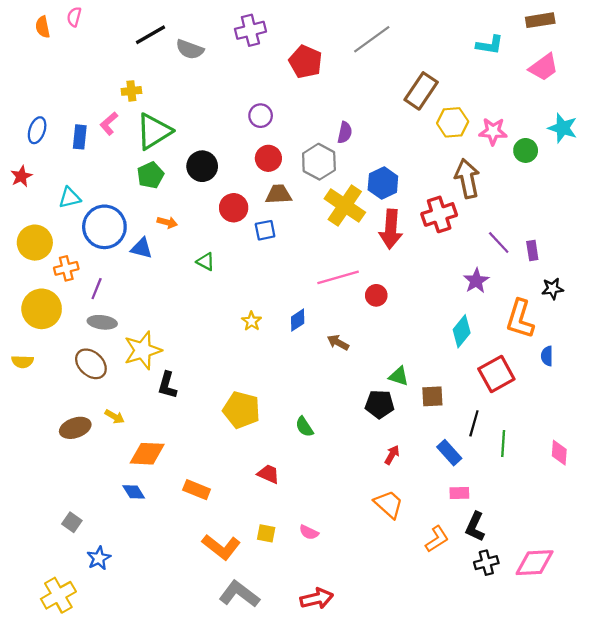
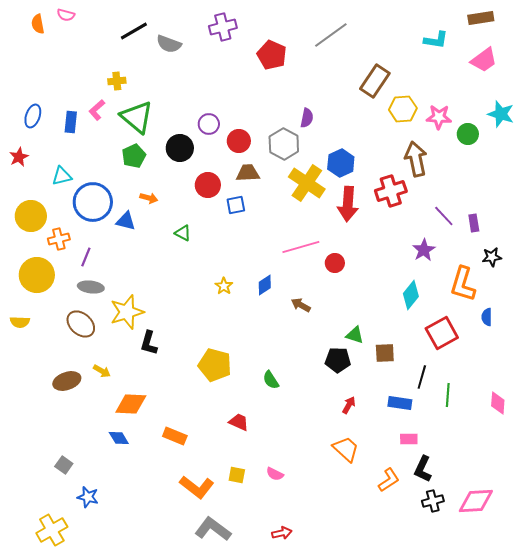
pink semicircle: (74, 17) -> (66, 15), turned -90
purple circle: (261, 116) -> (209, 124), moved
green triangle: (154, 131) -> (137, 117), turned -48
blue rectangle: (449, 453) -> (400, 403), turned -40
blue star: (99, 558) -> (88, 497), turned -30
red arrow: (317, 599) -> (282, 533), size x0.7

